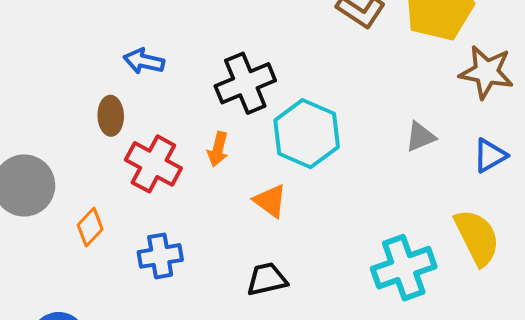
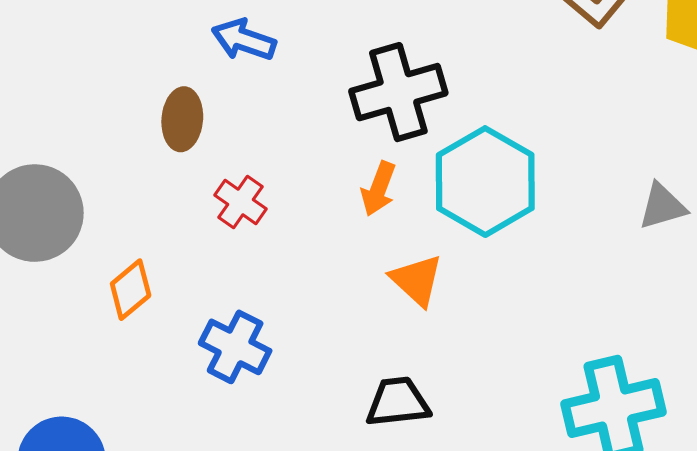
orange arrow: (218, 149) -> (379, 189), moved
red cross: (153, 164) -> (241, 202), size x0.6
blue cross: (160, 256) -> (235, 347), turned 30

